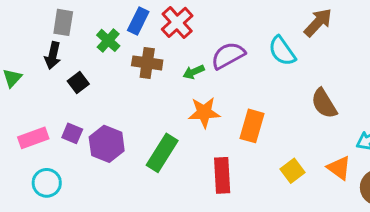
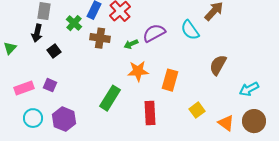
brown semicircle: (324, 103) -> (218, 65), turned 60
purple hexagon: (107, 144) -> (64, 119), moved
orange triangle: (339, 168) -> (226, 123), moved

